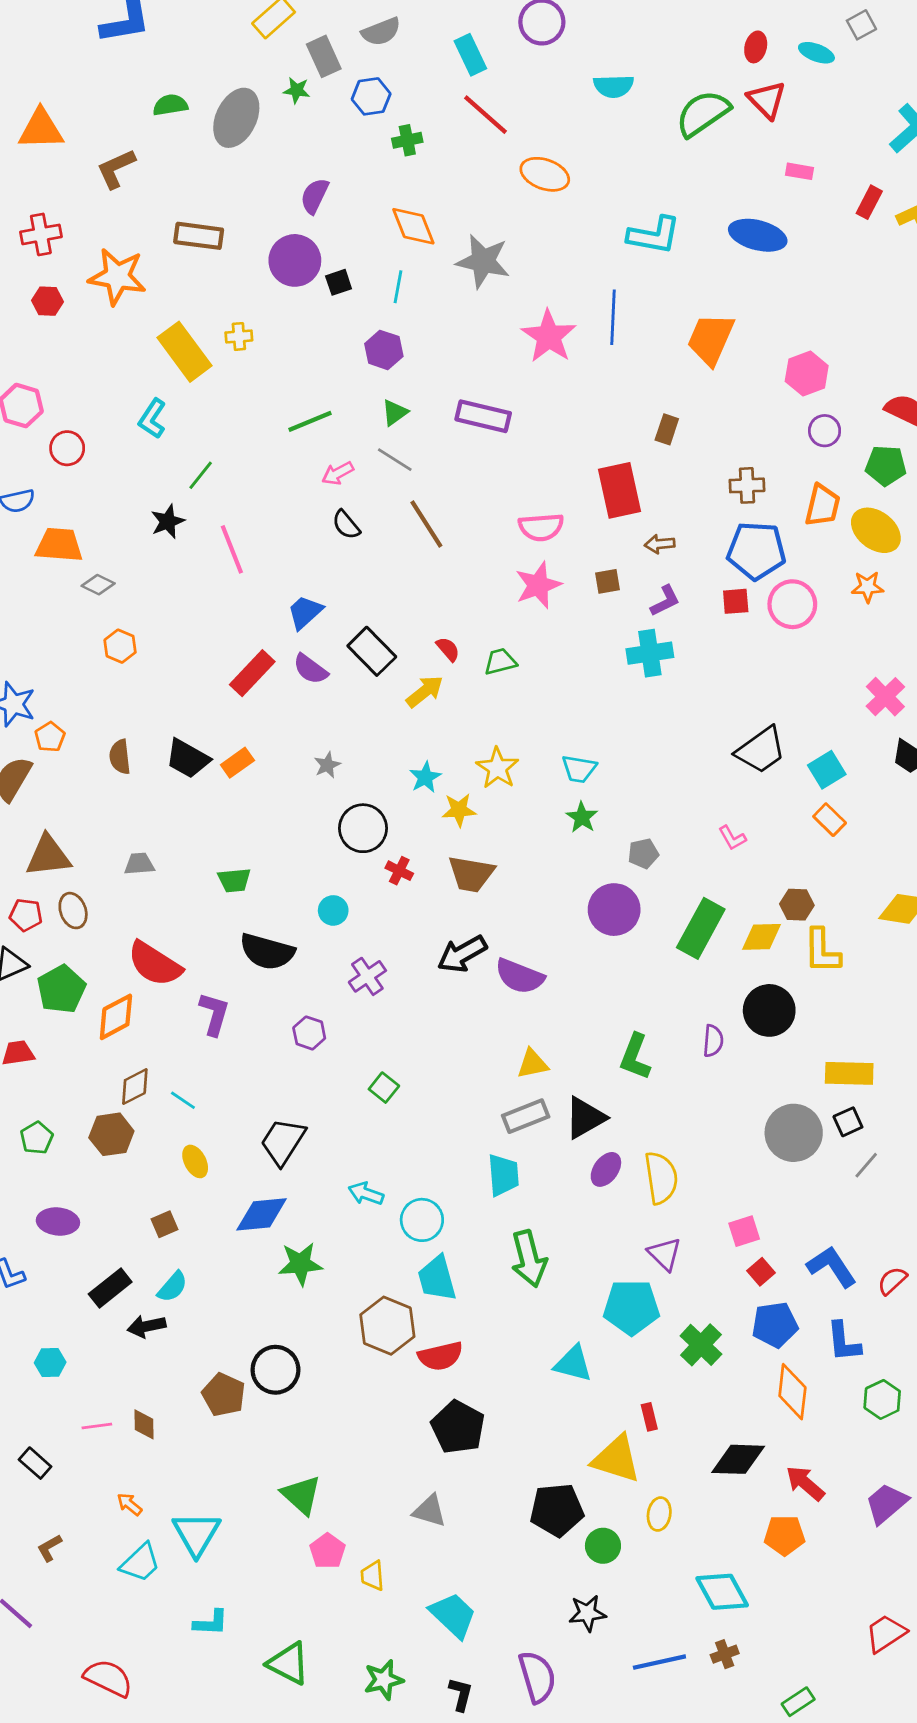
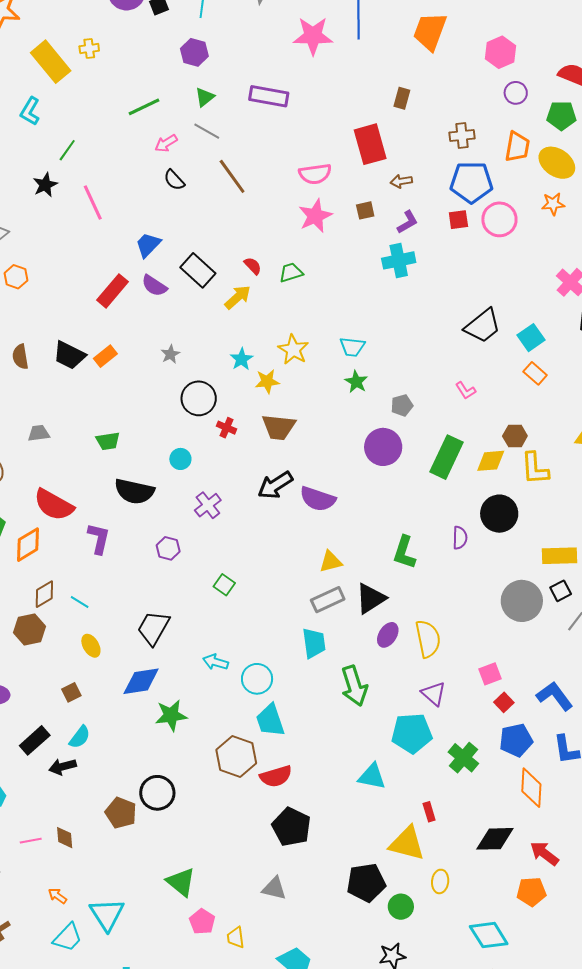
pink star: (549, 336) -> (313, 36), turned -30
green arrow: (529, 1259) -> (354, 686), moved

